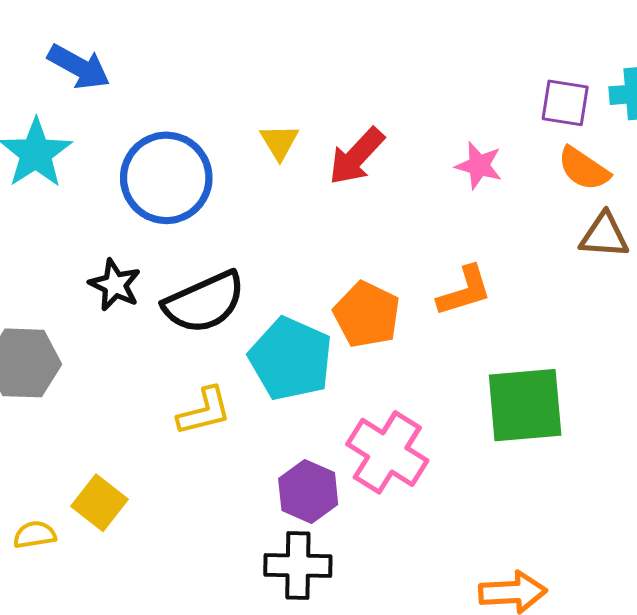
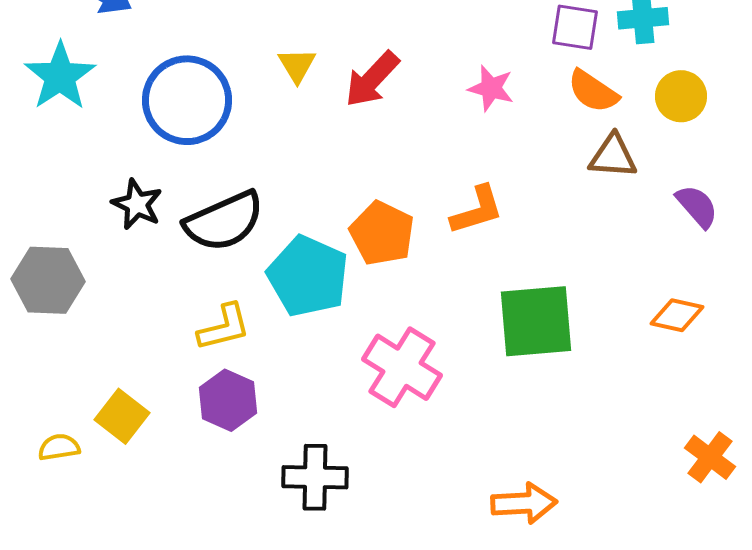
purple hexagon: (308, 491) -> (228, 400), moved

